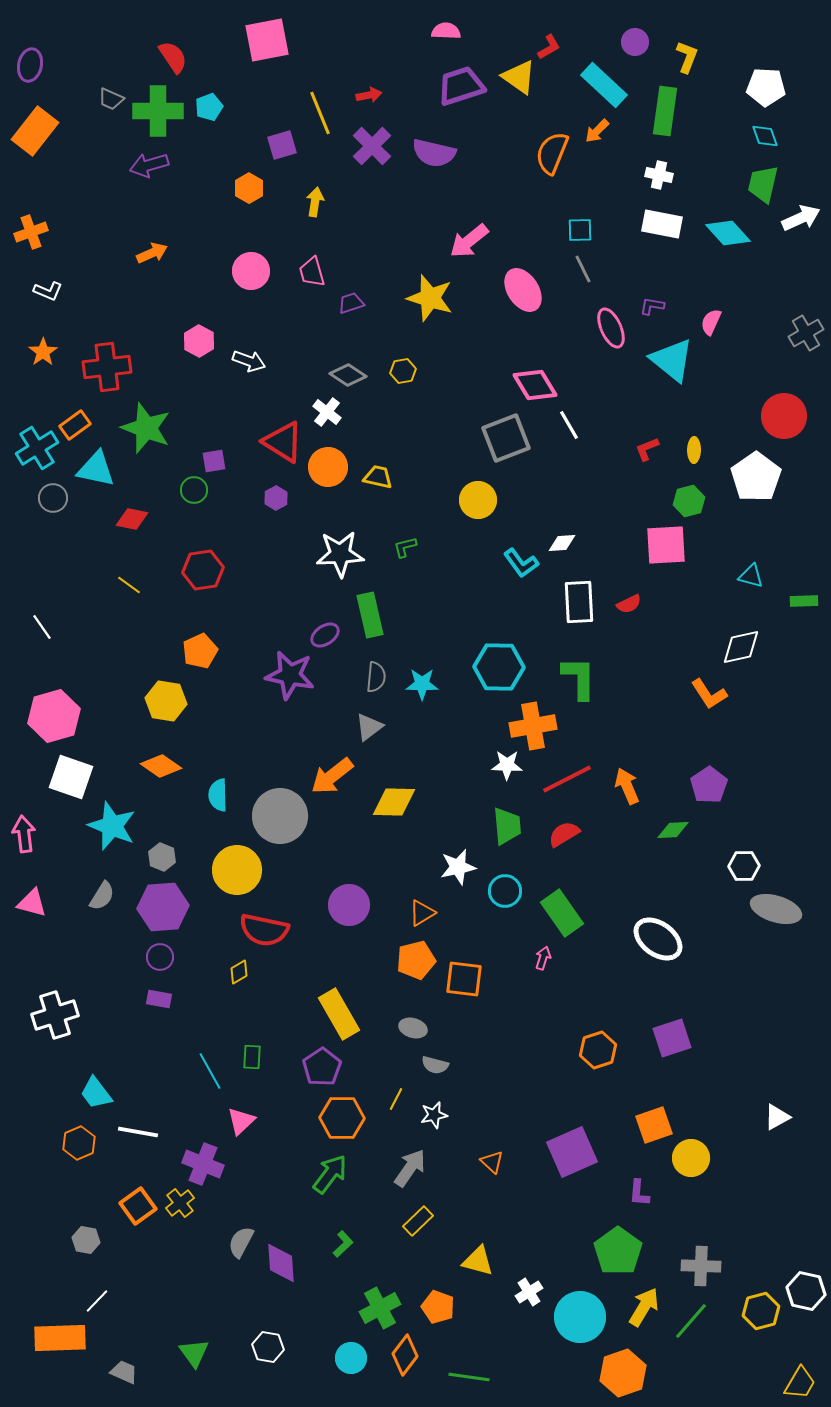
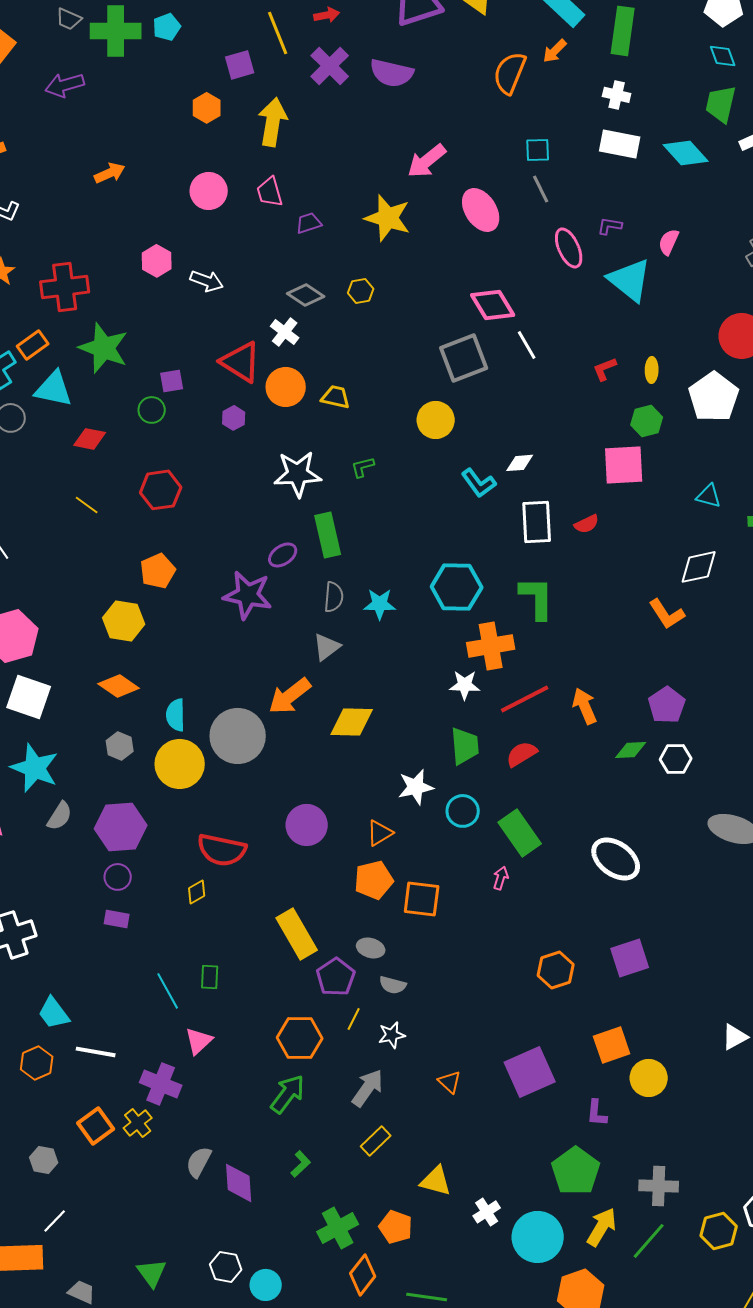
purple arrow: (149, 165) -> (65, 85), moved
yellow arrow: (315, 202) -> (273, 122), size x1.6
cyan star: (112, 826) -> (35, 768), moved
gray hexagon: (162, 857) -> (120, 746), moved
white hexagon: (744, 866) -> (676, 759), moved
yellow circle: (237, 870) -> (180, 764), moved
purple pentagon: (322, 1067) -> (336, 977), moved
cyan circle: (351, 1358) -> (266, 1285), moved

